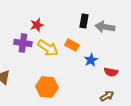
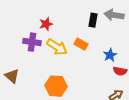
gray arrow: (105, 27) -> (114, 15), moved
blue star: (91, 60) -> (110, 55), moved

